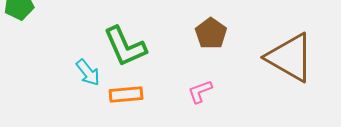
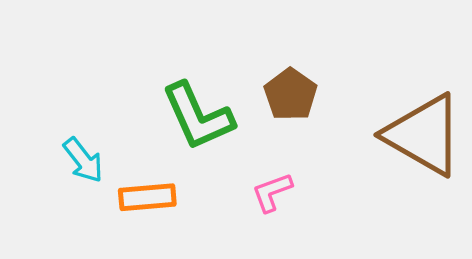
green L-shape: (125, 46) -> (198, 116), moved

